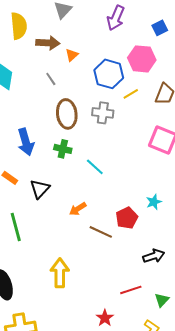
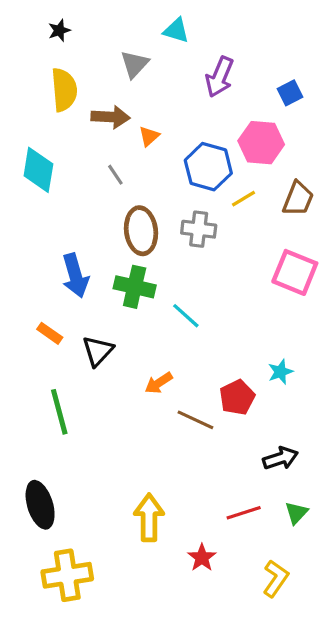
green cross: (63, 149) -> (135, 287), size x1.4
yellow arrow: (60, 273) -> (149, 518), moved
green triangle: (162, 300) -> (296, 513), moved

